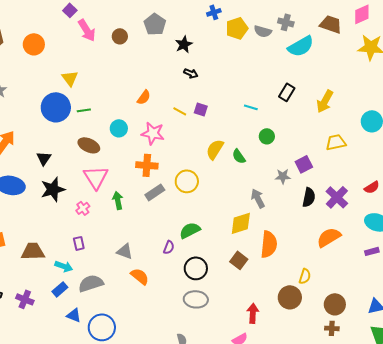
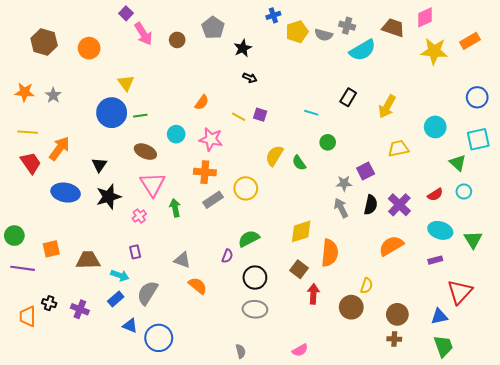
gray arrow: (258, 198) -> (341, 208), moved
gray semicircle: (91, 283) -> (147, 293), turned -40
red arrow: (253, 313) -> (313, 294), moved

